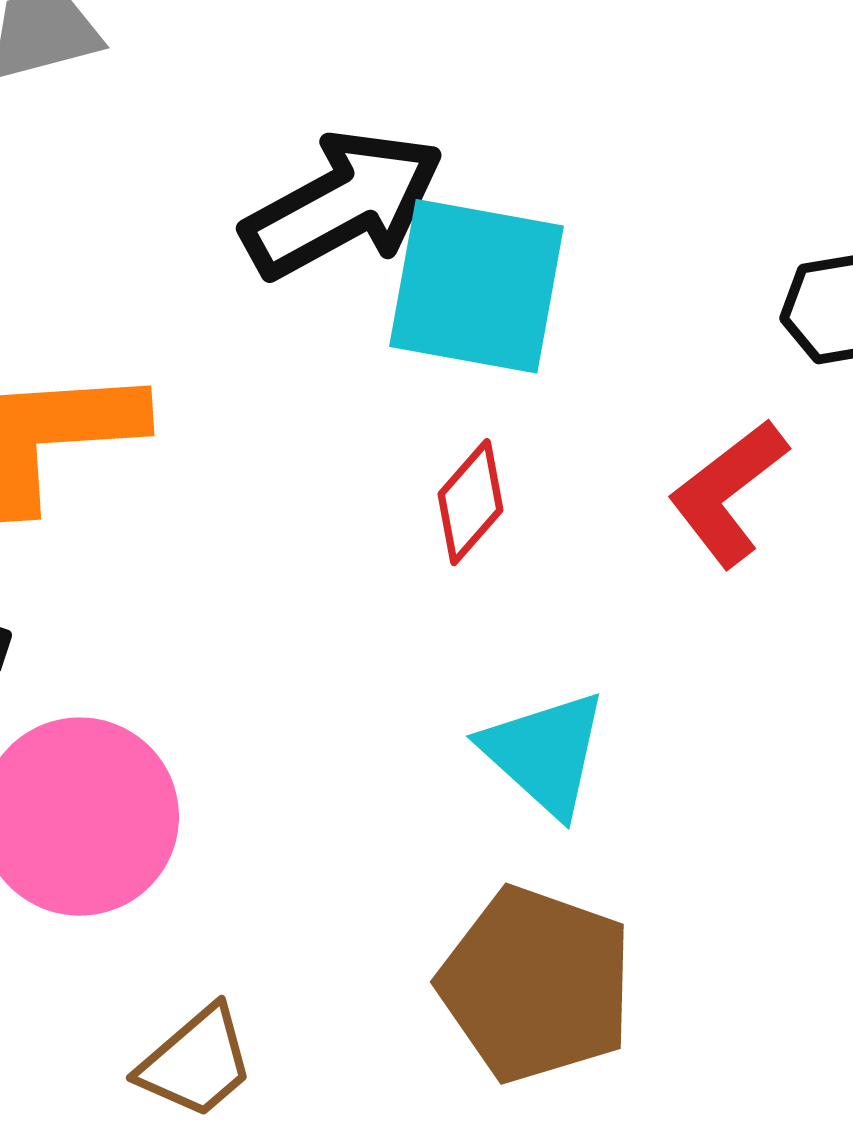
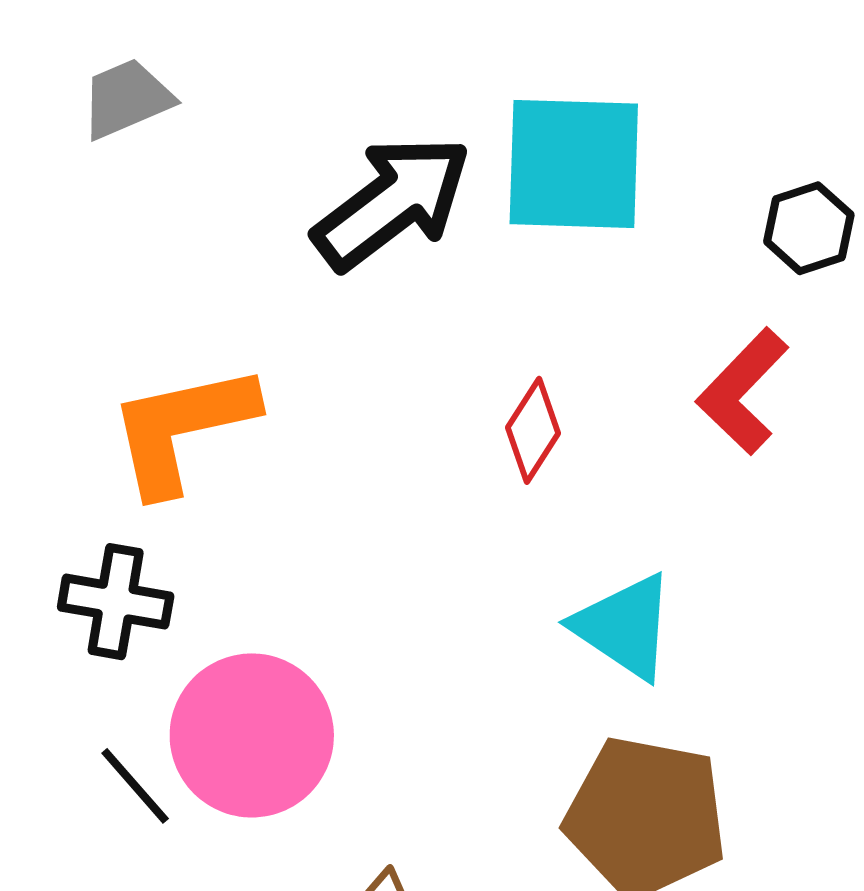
cyan square: (476, 286) -> (574, 164), moved

